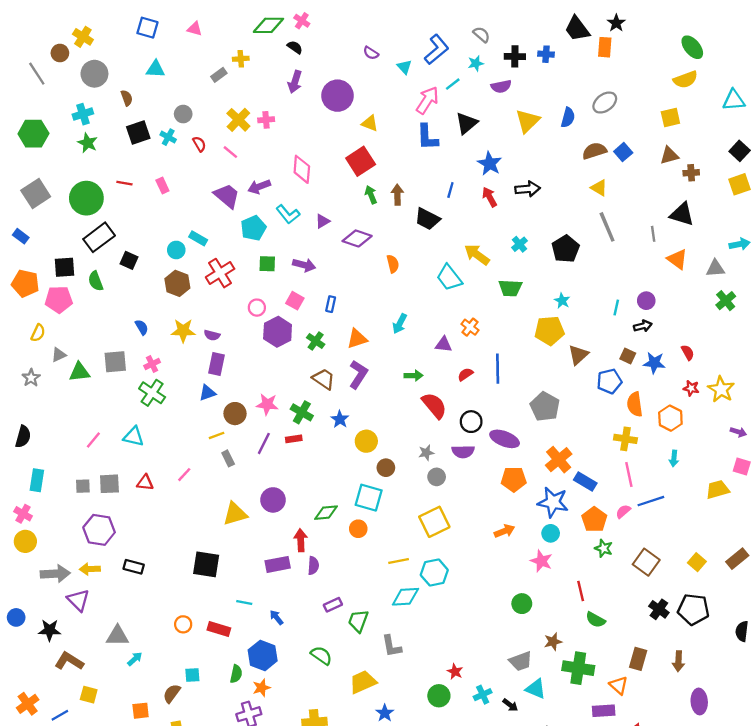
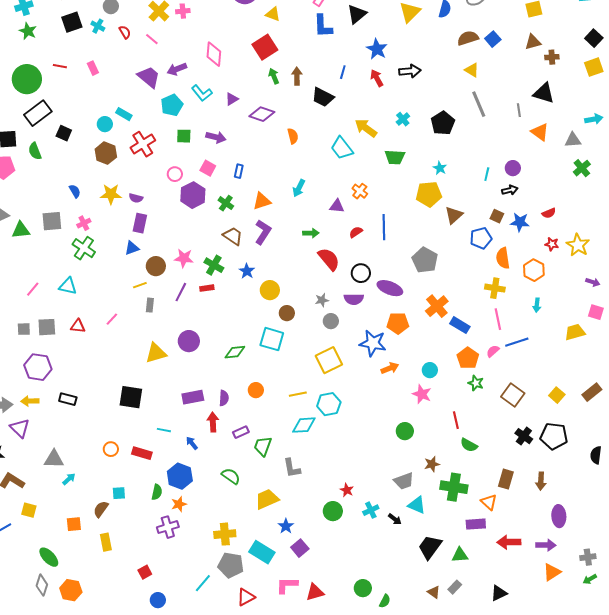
red semicircle: (688, 352) -> (549, 213), turned 96
gray rectangle: (228, 458) -> (150, 305), turned 32
blue star: (553, 502) -> (373, 343), moved
orange circle: (358, 529) -> (256, 390), moved
red arrow: (301, 540) -> (213, 422), moved

